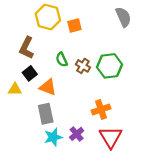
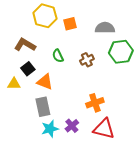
gray semicircle: (123, 17) -> (105, 28), moved, turned -66
brown L-shape: (27, 48) -> (25, 45), turned 95
brown cross: (83, 66) -> (87, 60), moved, turned 32
green hexagon: (110, 66) -> (121, 52), moved
red triangle: (111, 137) -> (104, 129), turned -45

